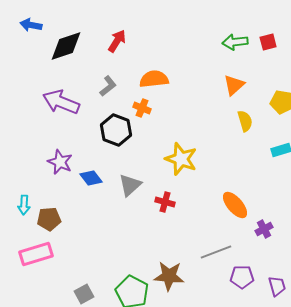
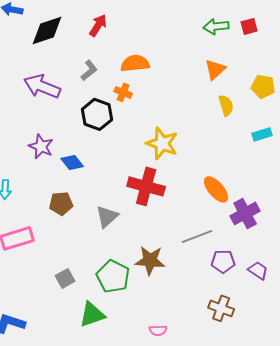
gray triangle: (130, 185) -> (107, 216), moved
red cross: (165, 202) -> (146, 186), size x1.8
brown pentagon: (49, 219) -> (61, 203), moved
purple cross: (264, 229) -> (245, 213), size x1.6
purple trapezoid: (277, 286) -> (258, 270), turned -40

